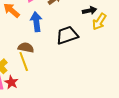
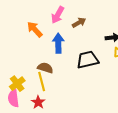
red star: (11, 82) -> (38, 102), moved

